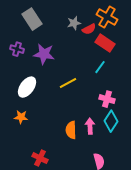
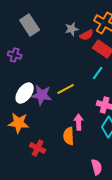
purple star: (44, 54) -> (42, 95), moved
orange star: (21, 117) -> (19, 123), size x1.5
pink arrow: (90, 126) -> (79, 122), moved
red cross: (40, 158) -> (38, 148), moved

